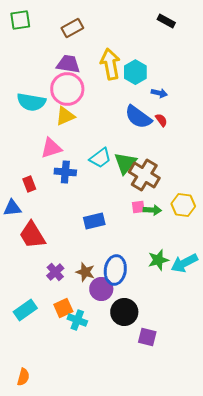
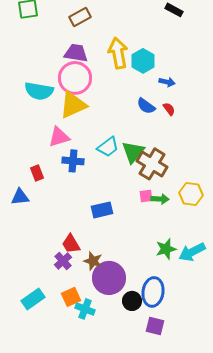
yellow triangle: (65, 116) -> (73, 105), size x1.4
blue semicircle: (138, 117) -> (146, 106), size x0.7
red trapezoid: (32, 235) -> (71, 244), moved, size x0.7
blue ellipse: (115, 270) -> (153, 292), moved
purple circle: (101, 289) -> (109, 278), size x1.4
black circle: (124, 312) -> (132, 301), size x0.7

